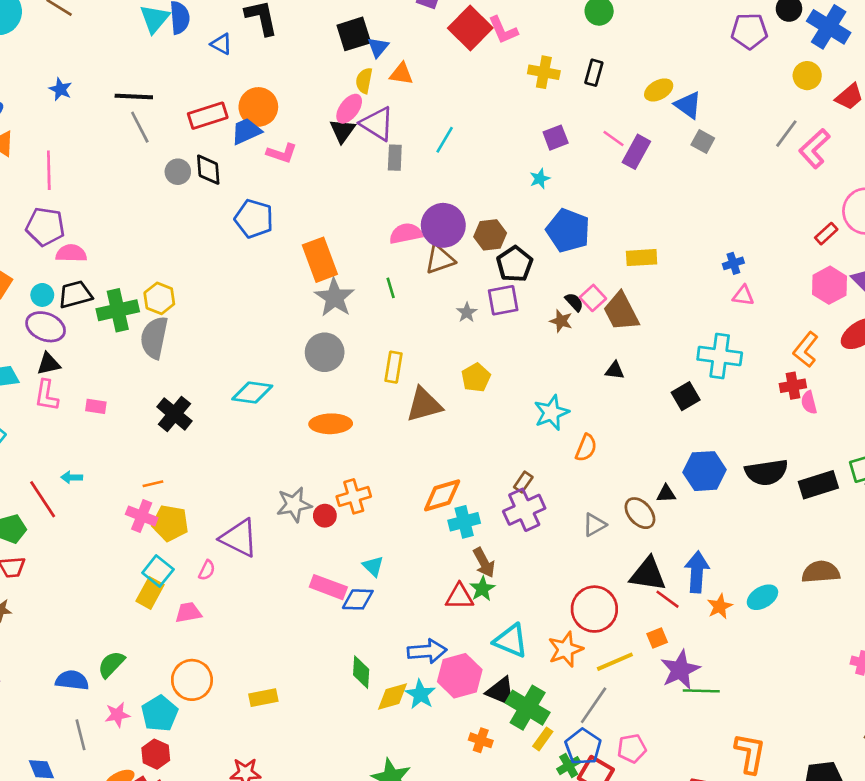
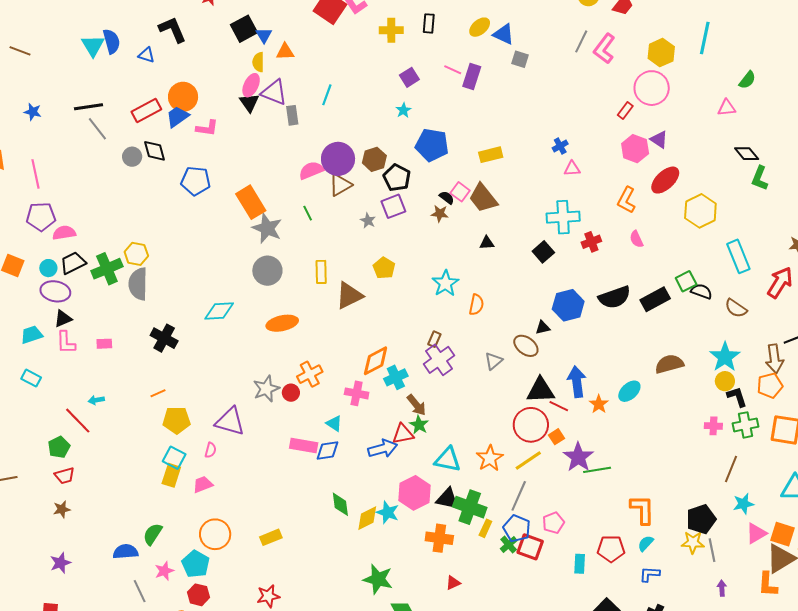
red cross: (793, 386) -> (591, 242), moved
pink cross: (142, 516) -> (357, 393), moved
red circle: (594, 609) -> (531, 425), moved
blue arrow: (427, 651) -> (383, 449), moved
orange cross: (481, 740) -> (439, 538), size x1.5

